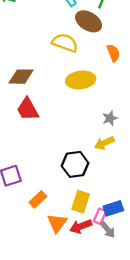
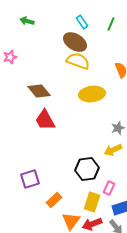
brown ellipse: (89, 21) -> (75, 42), moved
brown diamond: (21, 77) -> (39, 91), turned 50
pink rectangle: (100, 216) -> (109, 188), moved

